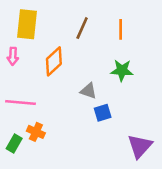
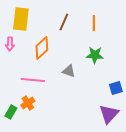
pink line: (21, 102) -> (33, 80), moved
blue square: (103, 113) -> (116, 88), moved
orange cross: (36, 132) -> (28, 103), turned 32

